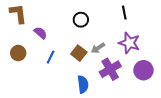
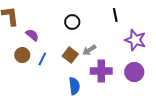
purple star: (129, 43) -> (135, 40), moved
brown circle: (18, 53) -> (22, 55), moved
purple cross: (110, 69) -> (101, 71), turned 30

